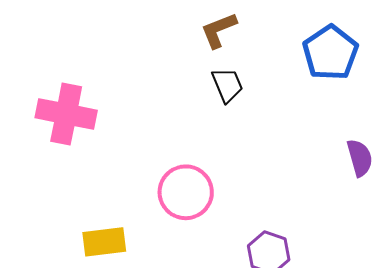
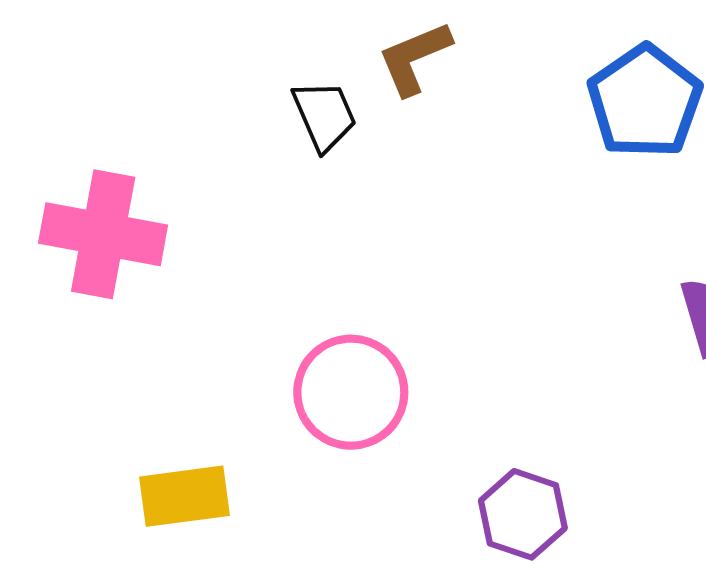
black trapezoid: (227, 85) -> (324, 115), moved

